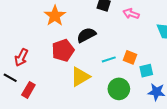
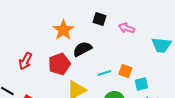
orange star: (55, 16) -> (63, 30), moved
red arrow: (21, 57) -> (25, 61), moved

